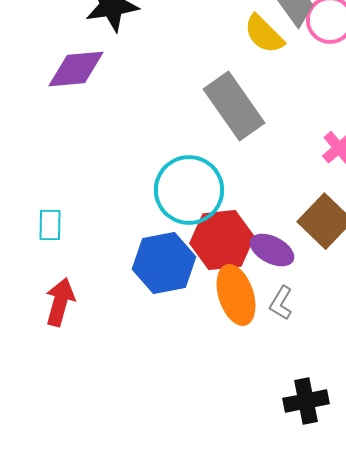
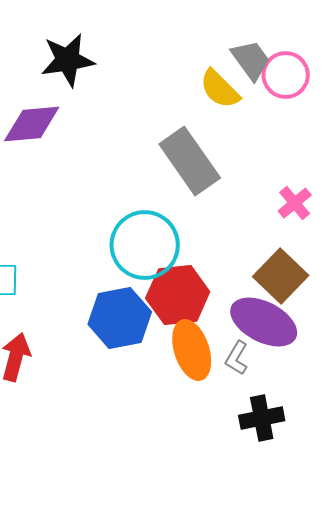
purple ellipse: (272, 250) -> (264, 322), moved, size x1.5
black cross: (306, 401) -> (262, 418), moved

